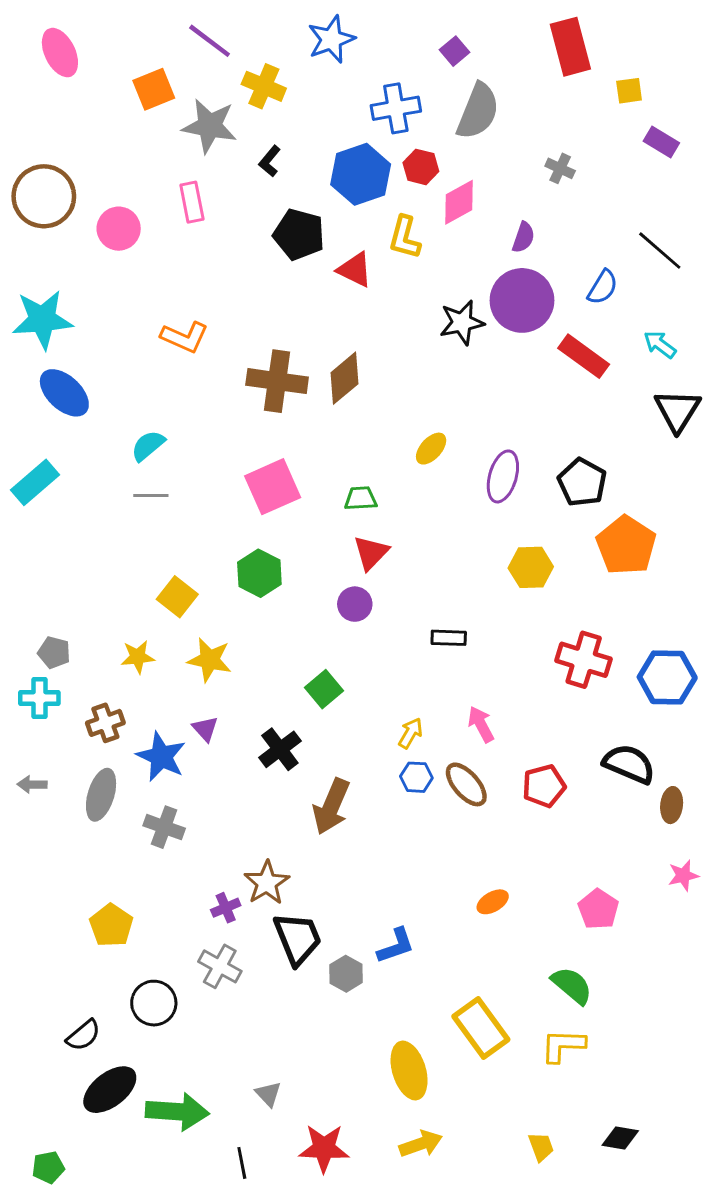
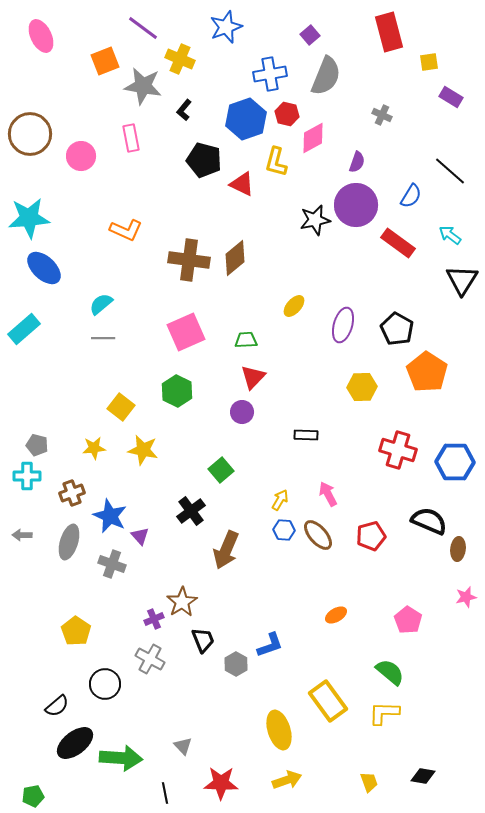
purple triangle: (205, 729) -> (140, 536), moved
black trapezoid: (298, 938) -> (203, 640), size x0.7

